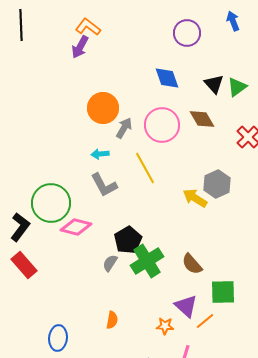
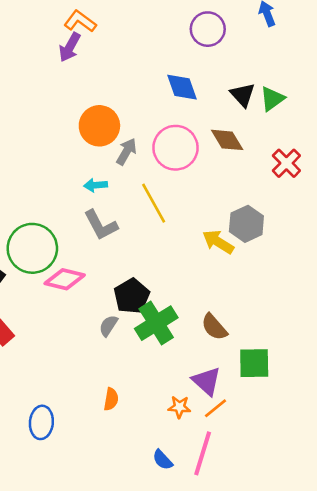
orange line: (205, 321) -> (215, 408), moved

